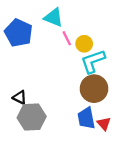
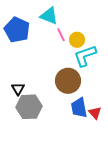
brown circle: (94, 89) -> (68, 81), moved
black triangle: (20, 97) -> (18, 89), turned 32

